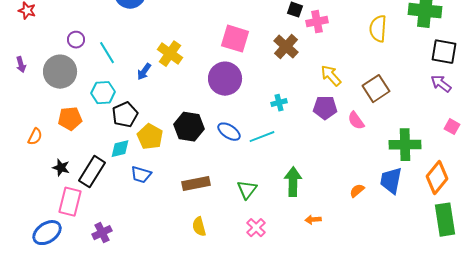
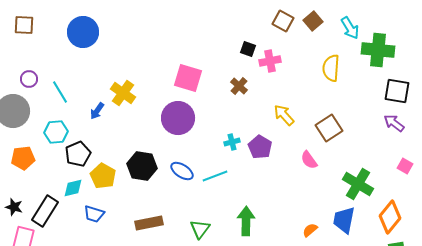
brown cross: (286, 47) -> (239, 86), size x0.7
purple pentagon: (325, 108) -> (260, 147), moved, turned 30
green cross: (405, 145) -> (358, 184), turned 32

